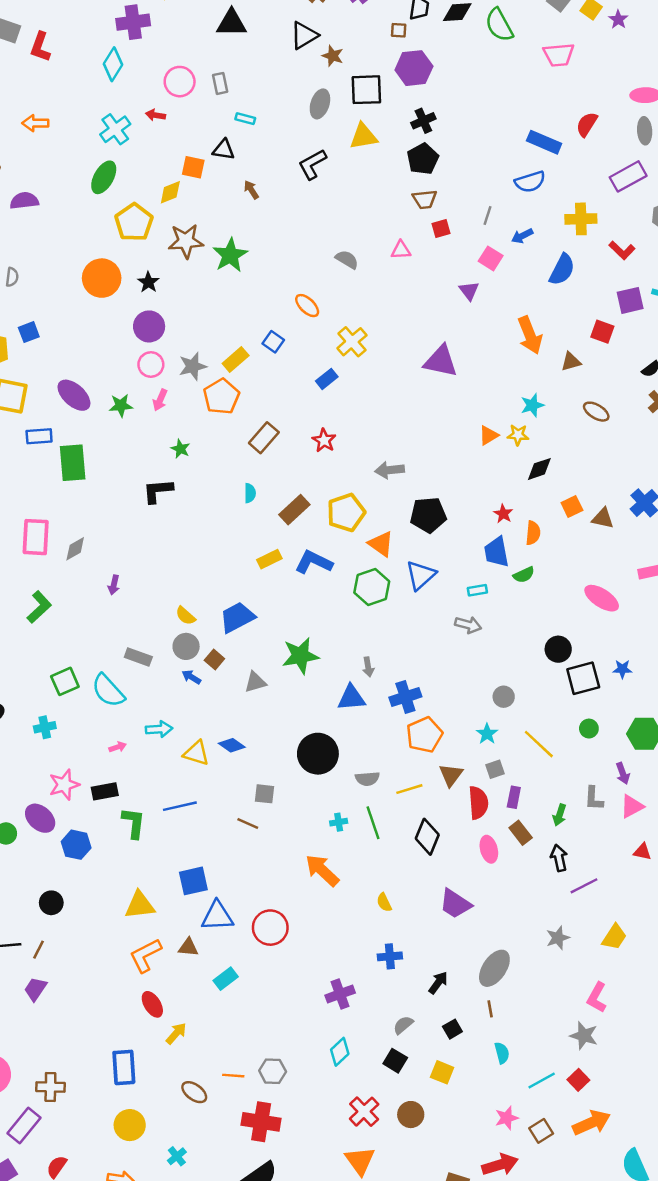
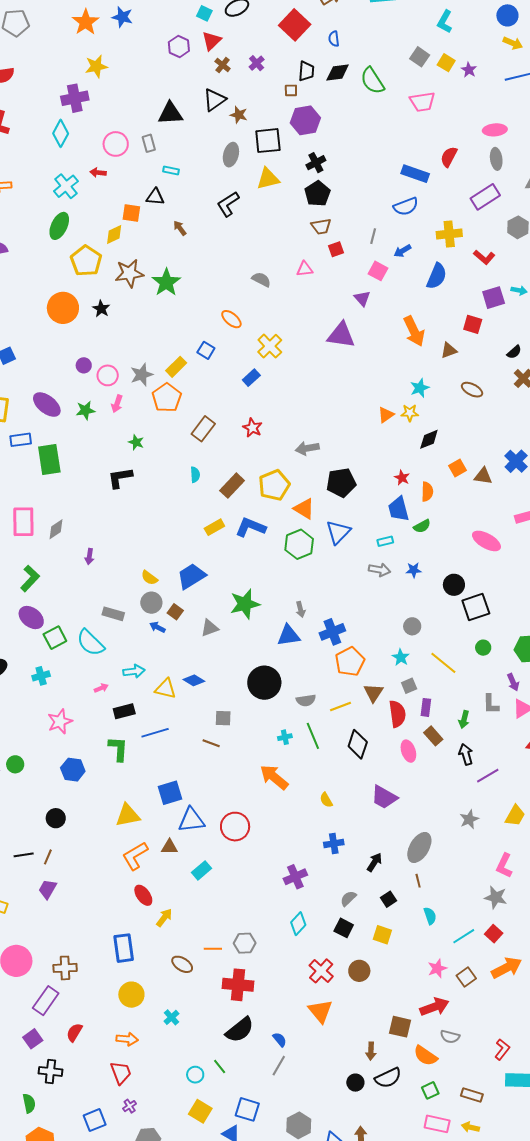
black triangle: (231, 23) -> (170, 113), moved
purple circle: (149, 326) -> (84, 365), moved, size x0.6
purple triangle: (441, 361) -> (341, 335), moved
blue star: (622, 669) -> (414, 570), moved
black rectangle: (105, 791) -> (124, 711), moved
purple ellipse: (40, 818) -> (31, 618), moved

